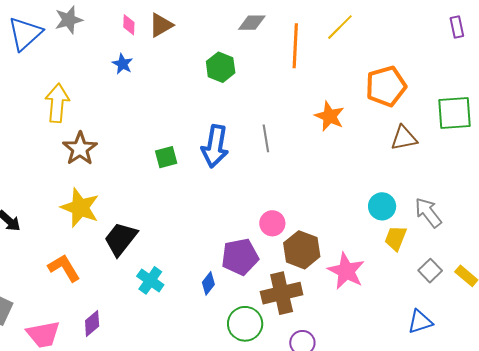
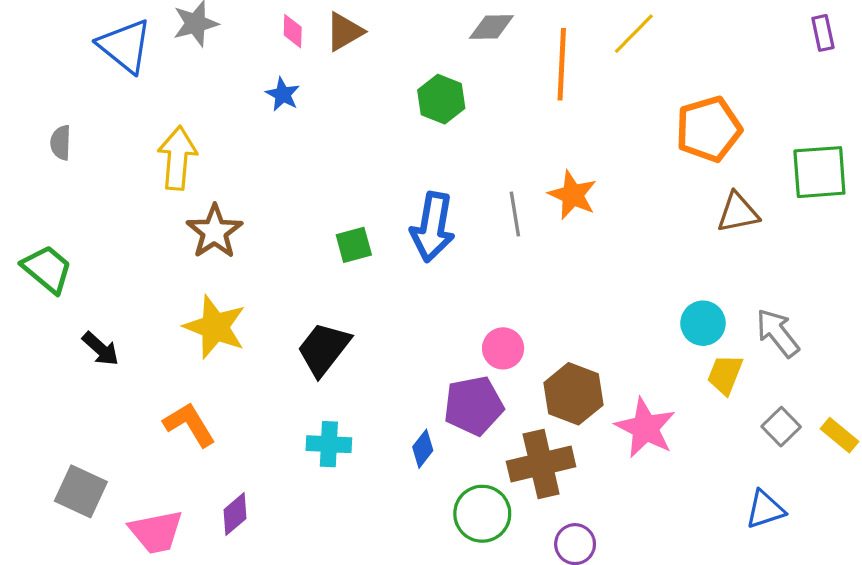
blue triangle: (25, 34) -> (125, 46), turned -39
orange star: (329, 116) -> (573, 195), moved
pink circle: (272, 223) -> (503, 348), moved
black trapezoid: (121, 239) -> (324, 349), moved
cyan cross: (150, 280) -> (329, 444), turned -32

